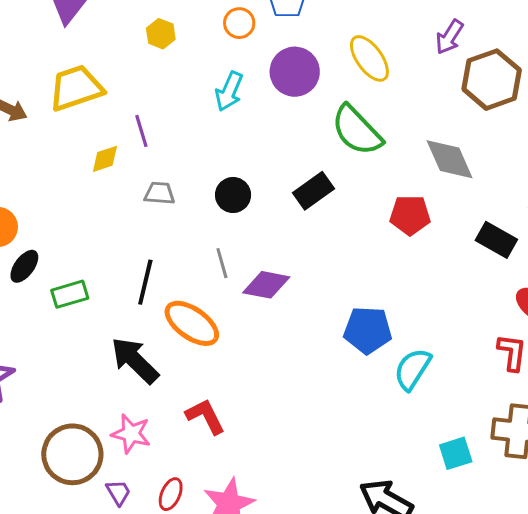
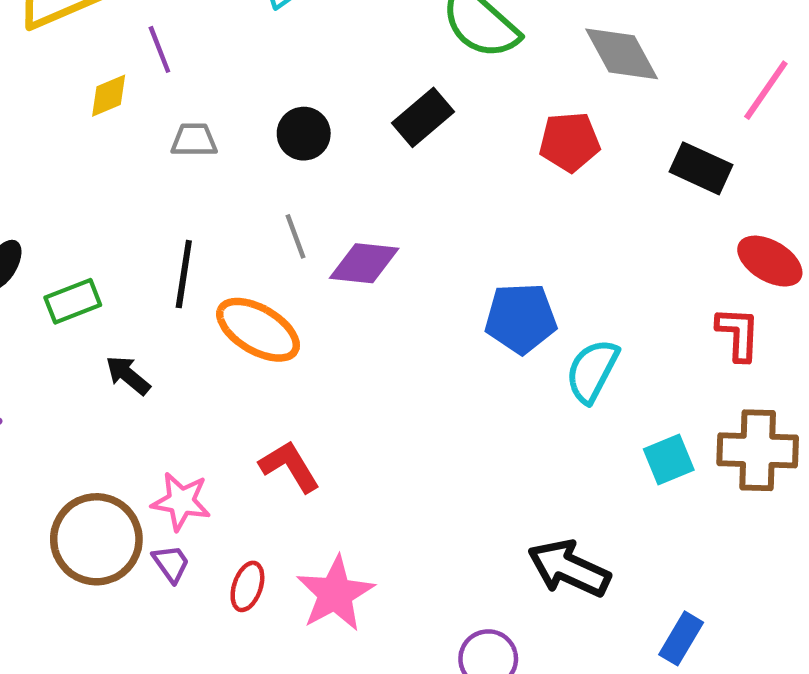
black arrow: (135, 360) -> (128, 375), moved, size x0.6
cyan square: (456, 453) -> (669, 460), moved
purple trapezoid: (118, 492) -> (171, 564), moved

